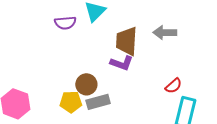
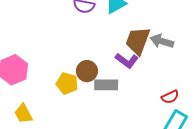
gray arrow: (165, 33) -> (162, 41), moved
gray rectangle: (98, 102) -> (106, 85), moved

